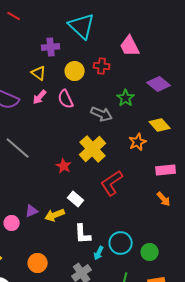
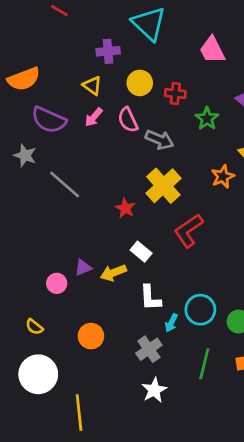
red cross: (102, 66) -> (175, 93), moved
gray arrow: (102, 114) -> (160, 140), moved

